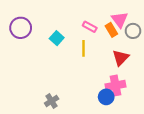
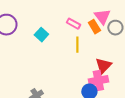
yellow line: (84, 48) -> (77, 45), moved
red triangle: (121, 58) -> (103, 66), moved

